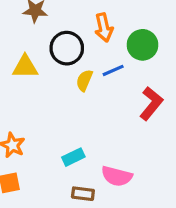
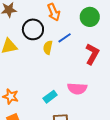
green circle: (143, 45) -> (90, 17), moved
pink semicircle: (117, 176) -> (77, 89), moved

